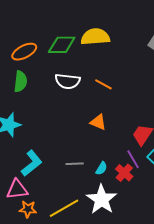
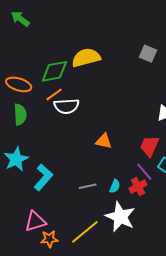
orange ellipse: (24, 52) -> (19, 84), turned 55
orange line: (103, 84) -> (54, 94), moved, turned -54
cyan L-shape: (32, 163) -> (43, 177), moved
red cross: (124, 173) -> (138, 187), turned 30

